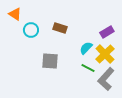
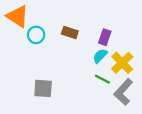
orange triangle: (15, 14) -> (17, 16), size x1.5
purple rectangle: (107, 32) -> (105, 37), moved, turned -40
gray square: (50, 61) -> (43, 88), moved

